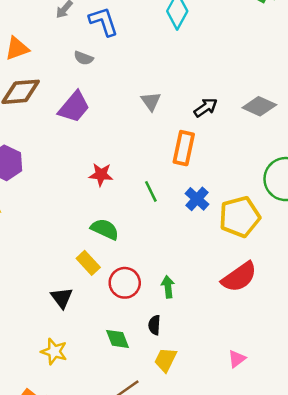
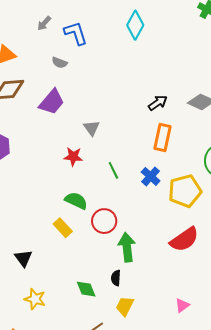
gray triangle: (151, 101) -> (92, 128), moved
orange rectangle: (184, 148) -> (162, 137), moved
red circle: (125, 283) -> (104, 221), moved
green arrow: (168, 287) -> (127, 247), size x1.6
black triangle: (62, 298) -> (23, 258), moved

